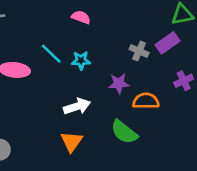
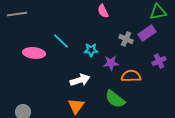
pink semicircle: (81, 17) -> (103, 11), moved, turned -136
cyan star: (81, 60) -> (91, 50), moved

